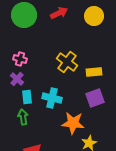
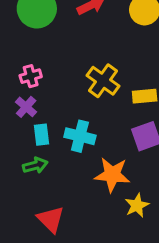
pink cross: (20, 59) -> (31, 76), turned -32
green arrow: (23, 117) -> (35, 165), turned 84

